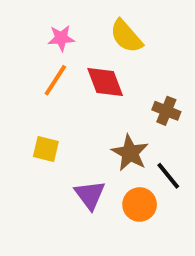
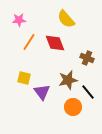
pink star: (61, 38) -> (19, 20), moved
brown star: (130, 153) -> (68, 80), turned 30
purple triangle: (90, 195) -> (42, 92), moved

